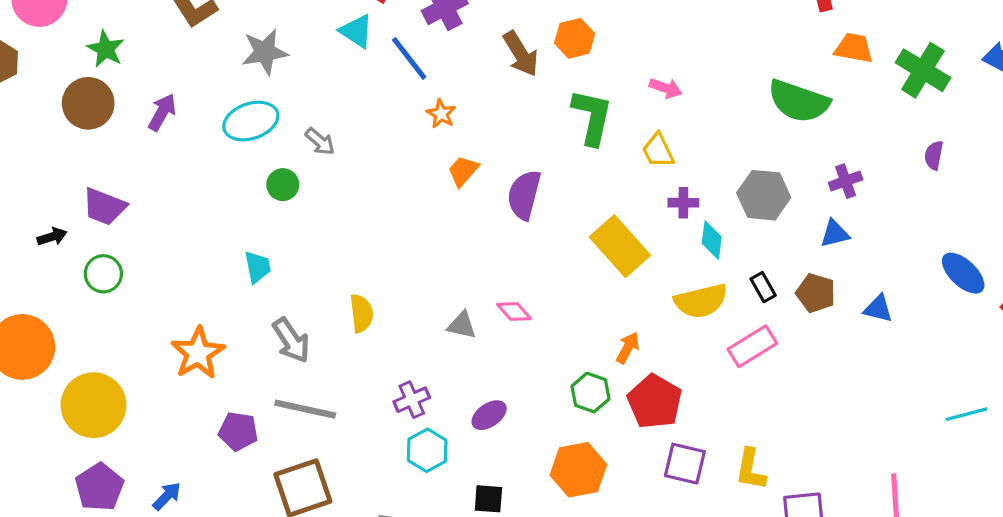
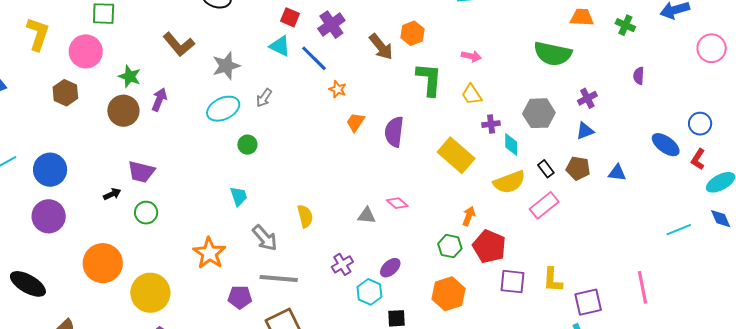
green cross: (923, 70) -> (625, 25), size x0.6
purple arrow: (162, 112) -> (159, 100), moved
gray arrow: (320, 142) -> (264, 98), moved, turned 90
cyan hexagon: (427, 450) -> (369, 292), moved

